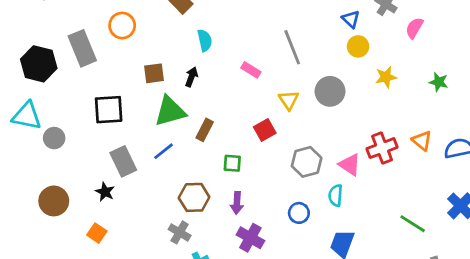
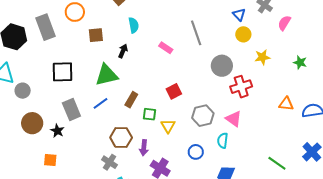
brown square: (154, 73) -> (96, 35), moved
yellow triangle: (289, 100) -> (168, 126), moved
brown rectangle: (205, 130) -> (131, 100), moved
orange triangle: (422, 141) -> (286, 104), turned -35
red cross: (382, 148) -> (241, 87), moved
brown circle: (54, 201) -> (32, 123), moved
purple arrow: (237, 203) -> (144, 148), moved
orange square: (97, 233) -> (50, 160), turned -32

